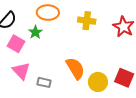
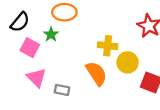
yellow cross: (87, 21) -> (108, 46), moved
yellow circle: (98, 82) -> (128, 62), moved

